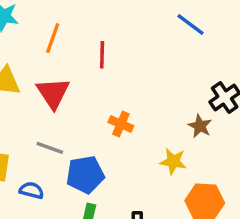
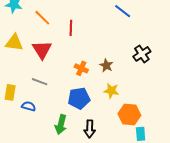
orange line: (53, 38) -> (42, 18), turned -66
brown star: (200, 126) -> (106, 65), moved
blue pentagon: (85, 175) -> (79, 98), moved

